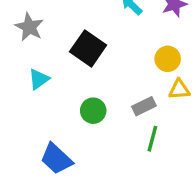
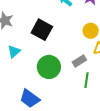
green circle: (93, 111) -> (49, 67), size x1.5

